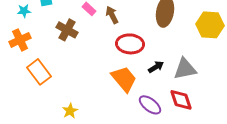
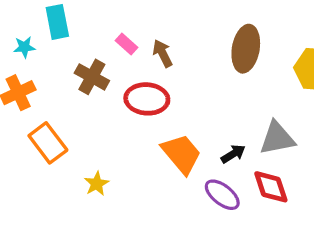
red ellipse: (130, 44) -> (147, 99), moved
black arrow: (156, 67) -> (233, 154), moved
yellow star: (70, 111) -> (97, 184), moved

